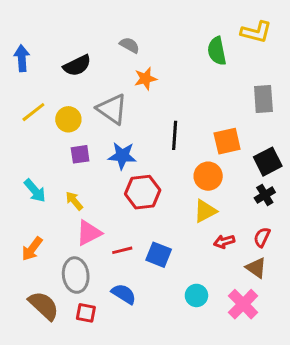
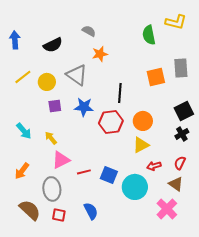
orange square: (227, 141) -> (156, 77), moved
red hexagon: (143, 192) -> (111, 122), moved
blue semicircle: (124, 294) -> (91, 211), moved, turned 30
cyan circle: (196, 295) -> (135, 187), moved, size x1.6

